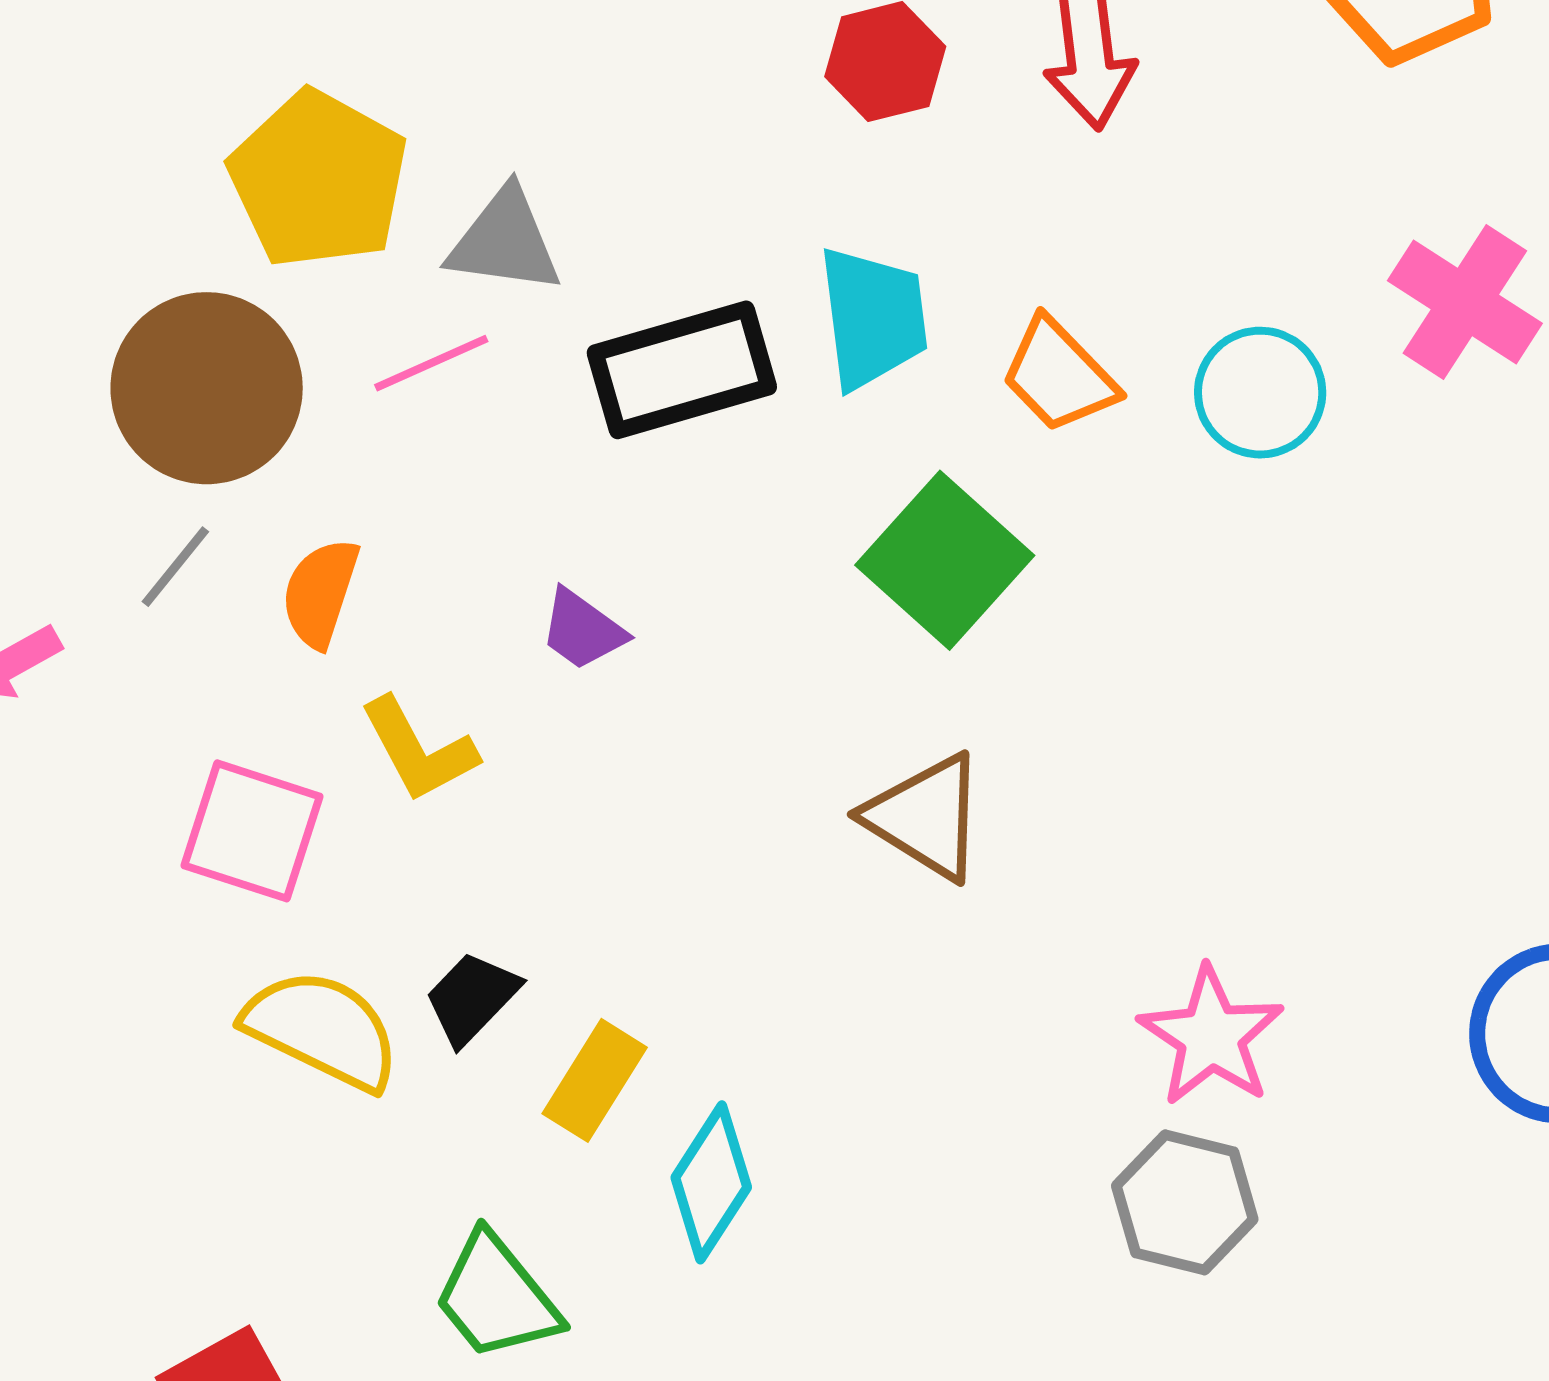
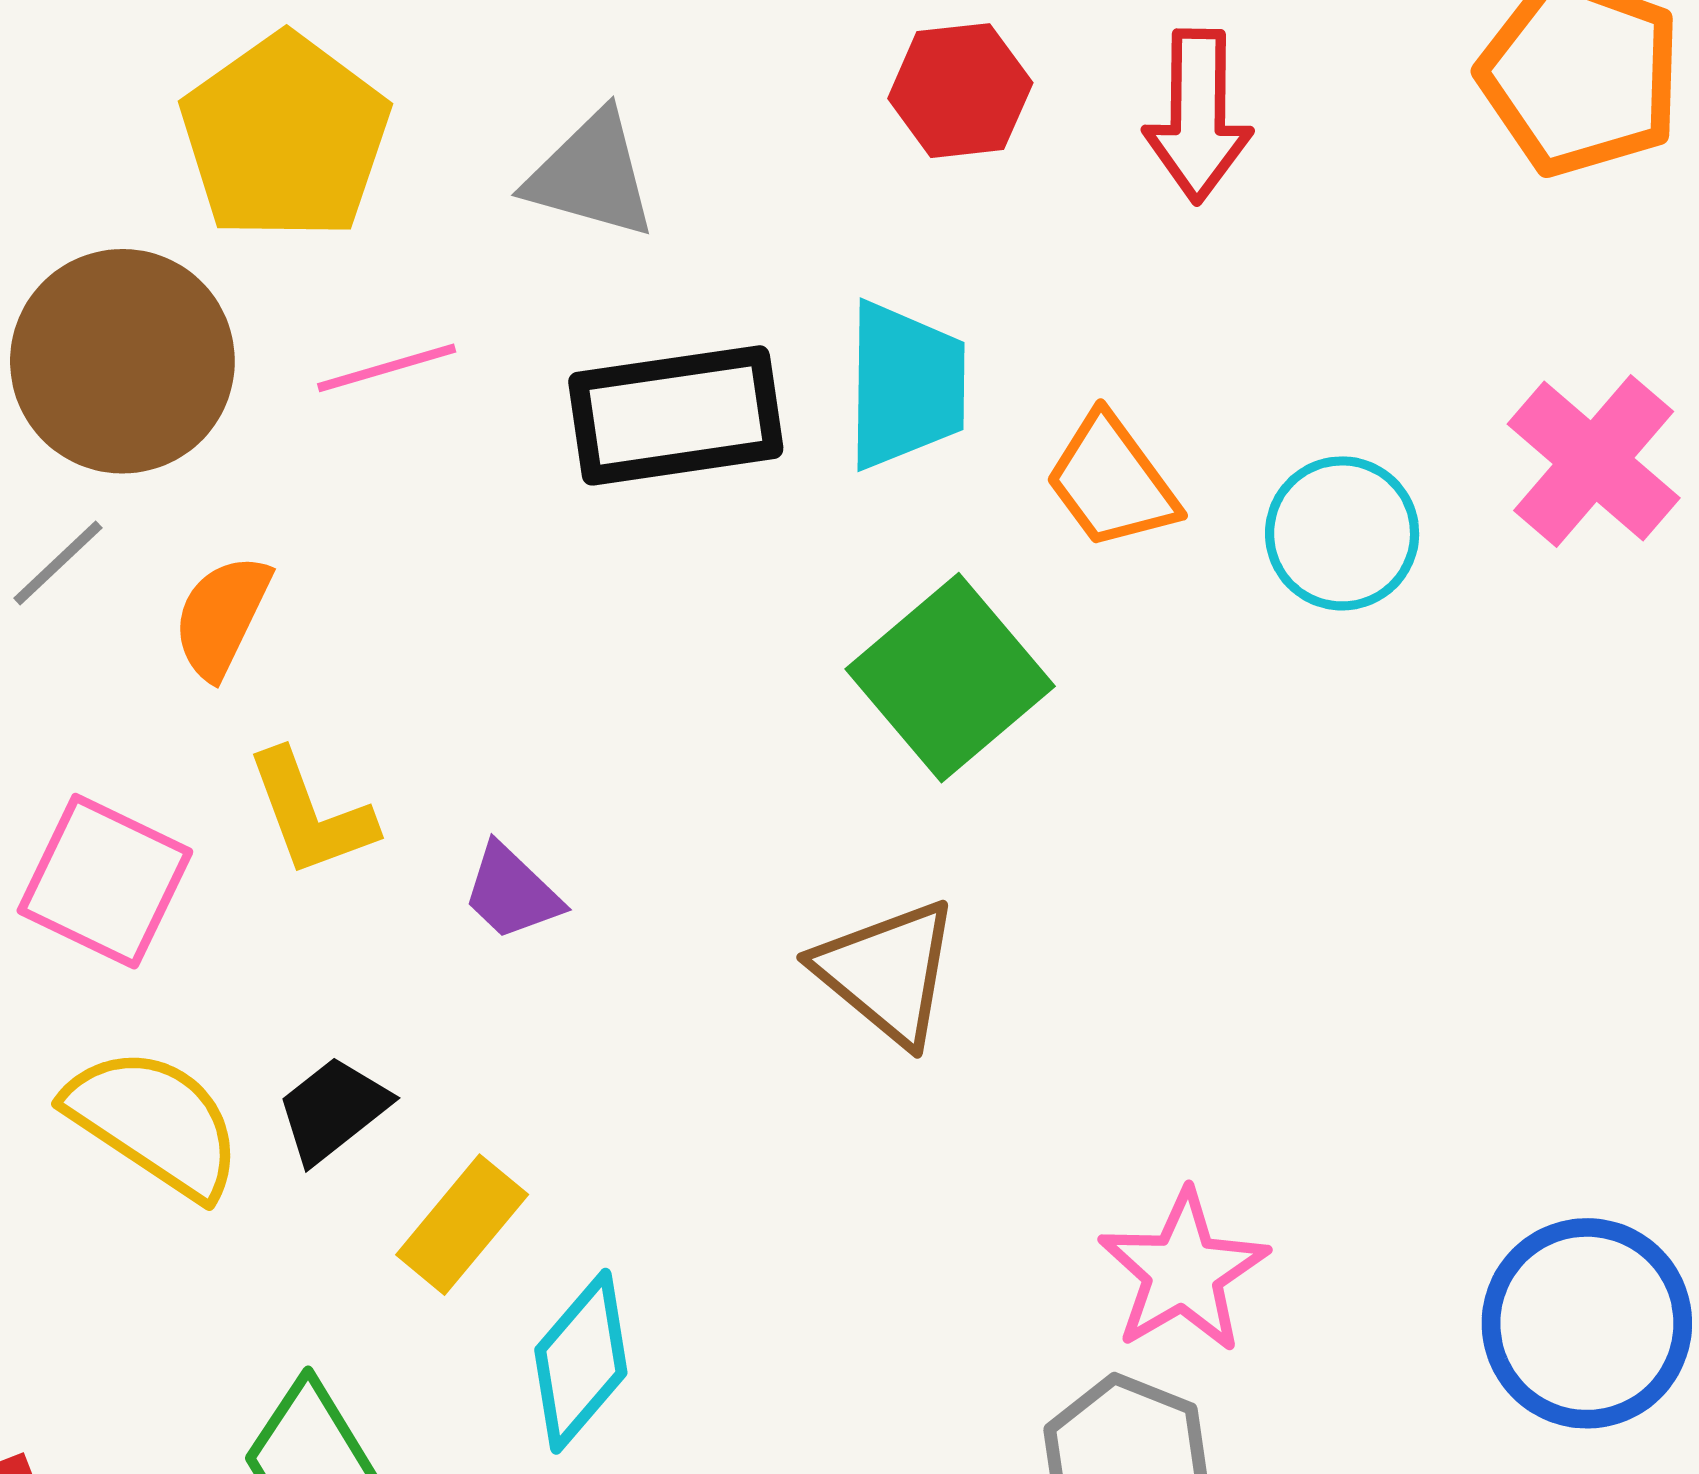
gray triangle: (505, 241) -> (591, 175), moved
purple trapezoid: (583, 630) -> (512, 892), moved

